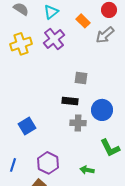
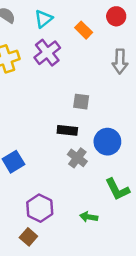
gray arrow: (105, 35) -> (120, 61), moved, turned -48
gray cross: (78, 123) -> (77, 158), turned 35

